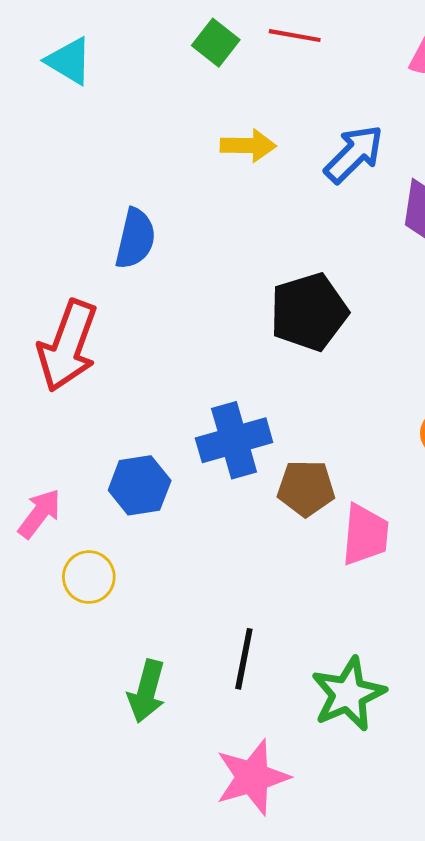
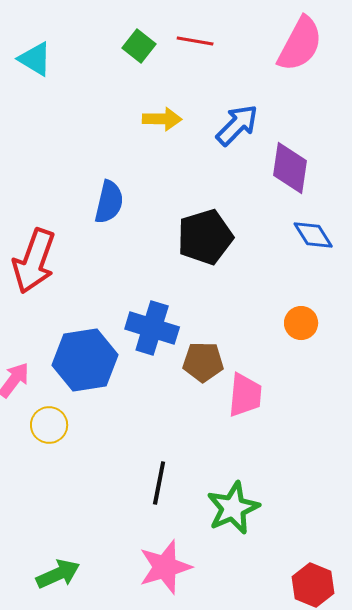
blue semicircle: (135, 239) -> (109, 202), moved
blue cross: (234, 440) -> (152, 328), turned 33
blue hexagon: (140, 485) -> (85, 360), size x1.5
green arrow: (147, 691) -> (58, 574), moved, turned -129

